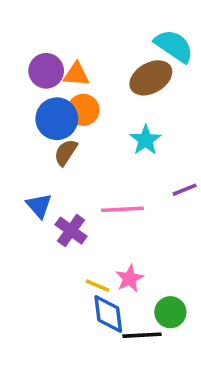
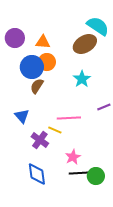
purple circle: (46, 71) -> (15, 38), moved
purple cross: (71, 231) -> (40, 140), moved
yellow line: (98, 286) -> (55, 130), moved
blue diamond: (108, 314) -> (37, 174), moved
black line: (142, 335) -> (80, 173), moved

